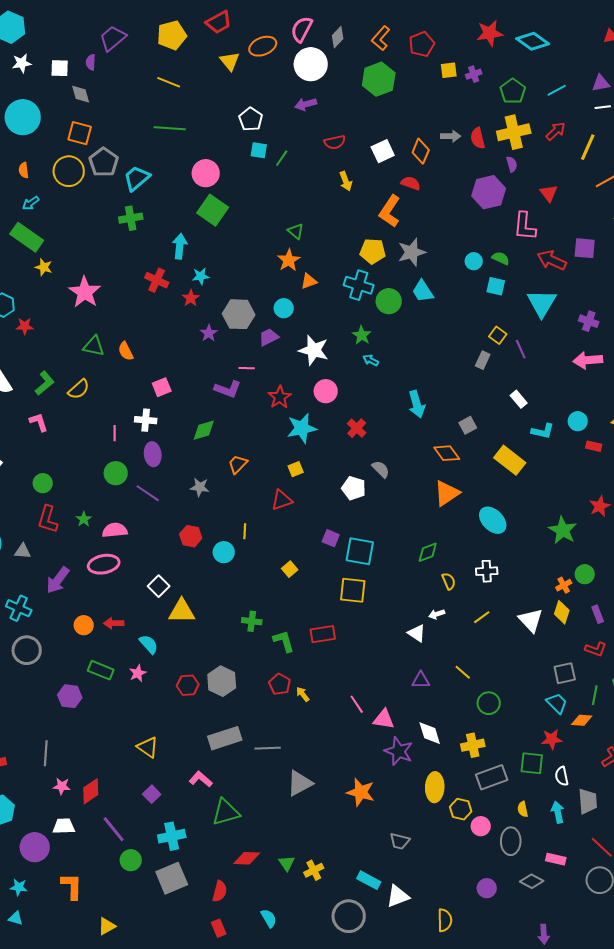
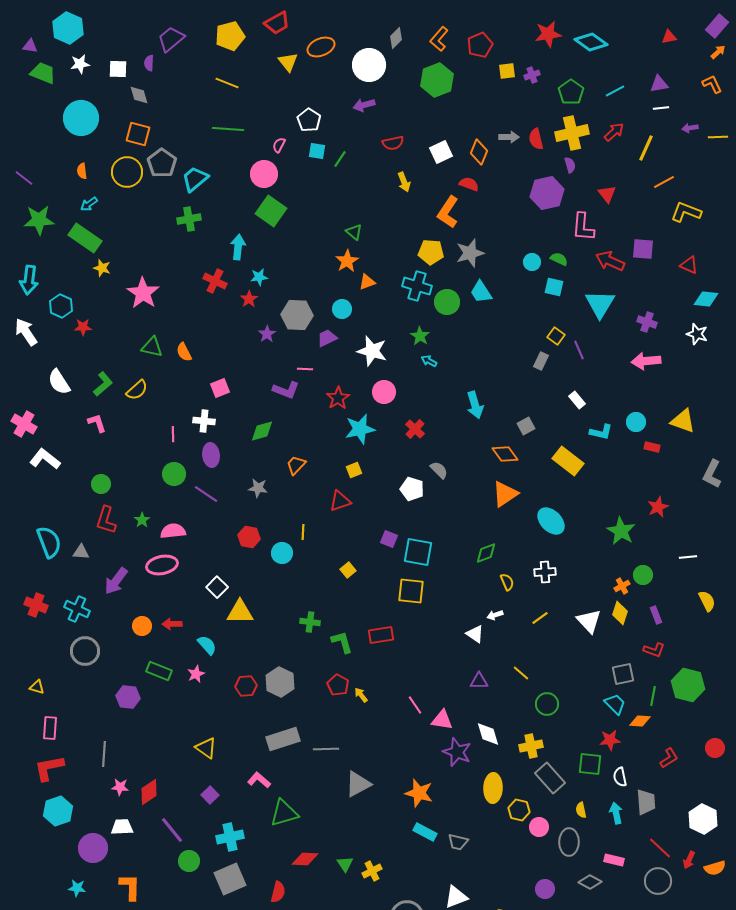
pink semicircle: (302, 29) -> (279, 145), moved, size x0.6
gray rectangle: (492, 777) -> (550, 778), turned 68
cyan rectangle: (369, 880) -> (425, 832), moved

